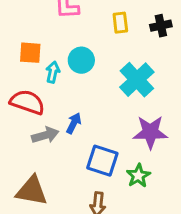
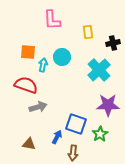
black cross: (161, 26) -> (113, 43), moved
blue arrow: (74, 123) -> (57, 137), moved
brown triangle: (32, 191) -> (29, 144), size x0.6

